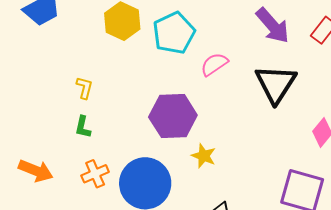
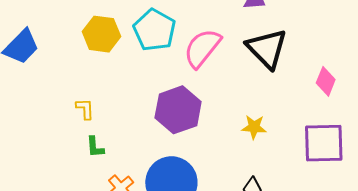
pink semicircle: (214, 64) -> (202, 48), size x1.5
yellow star: (204, 156) -> (254, 127), moved

